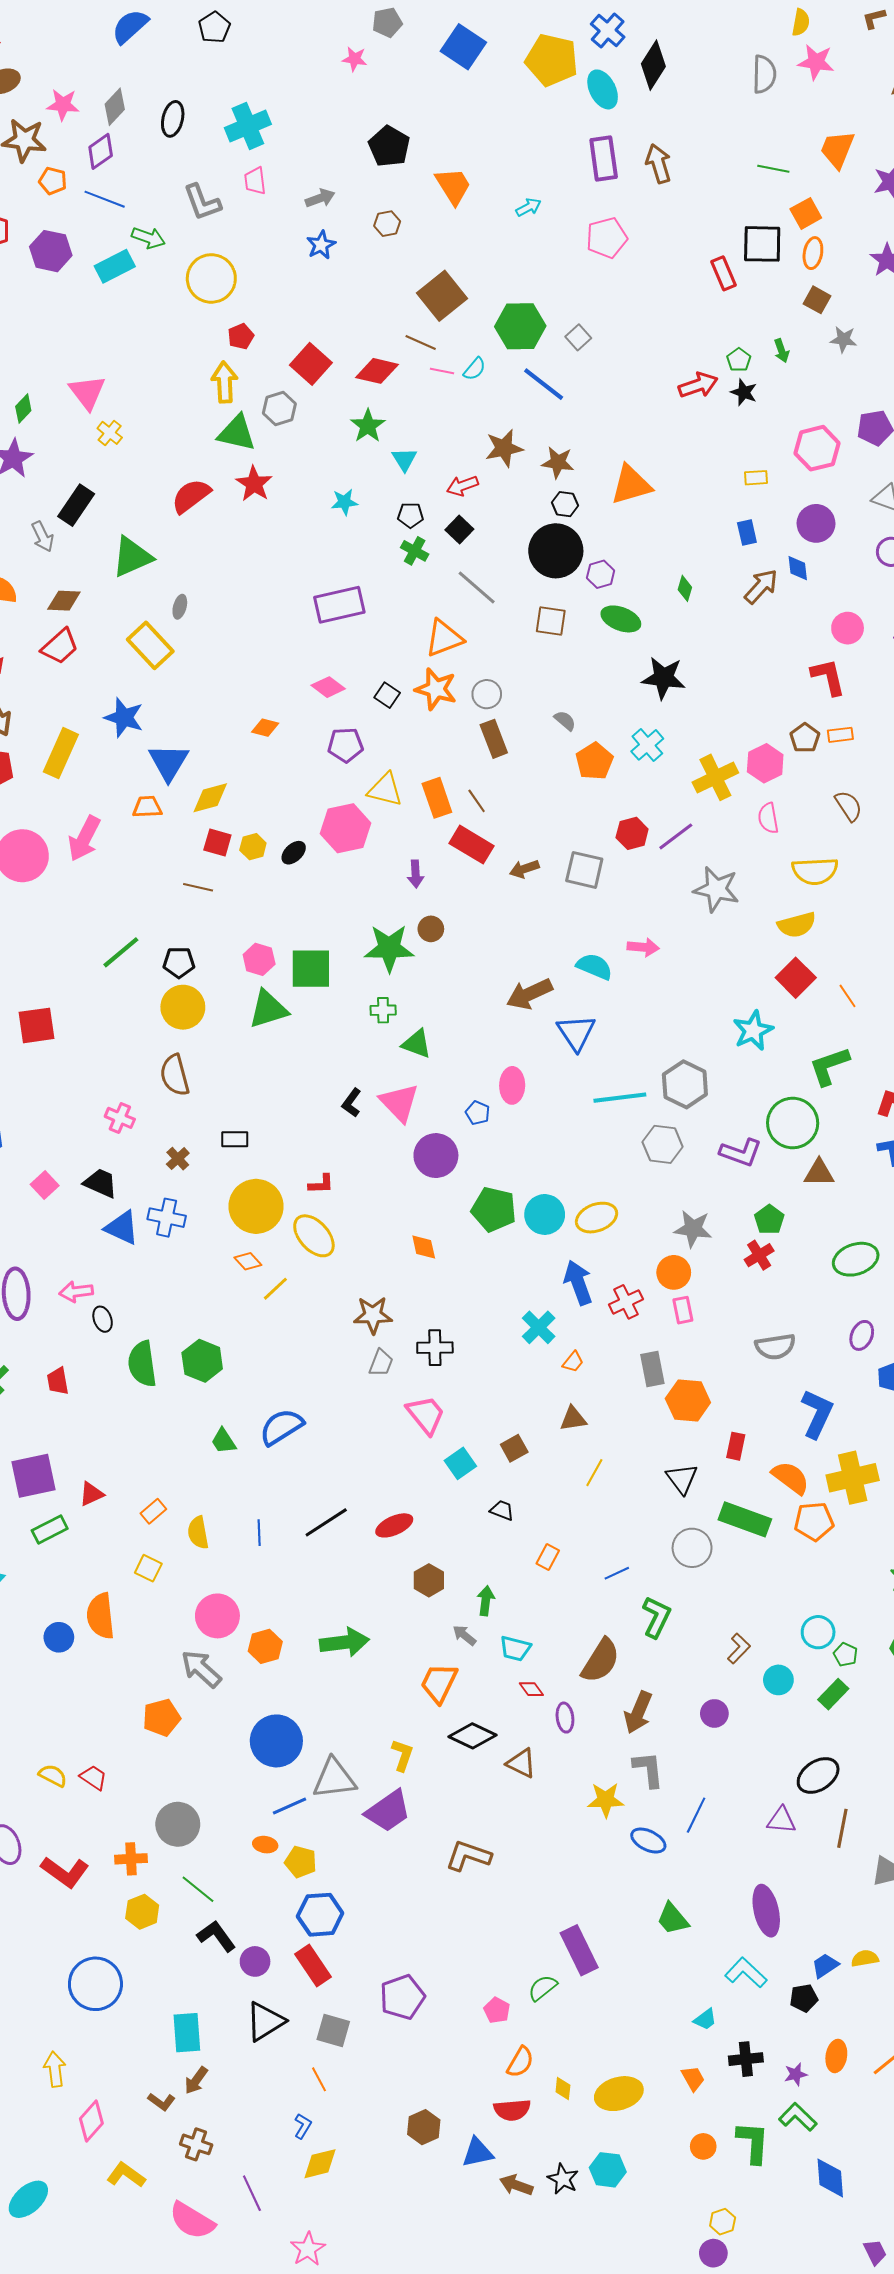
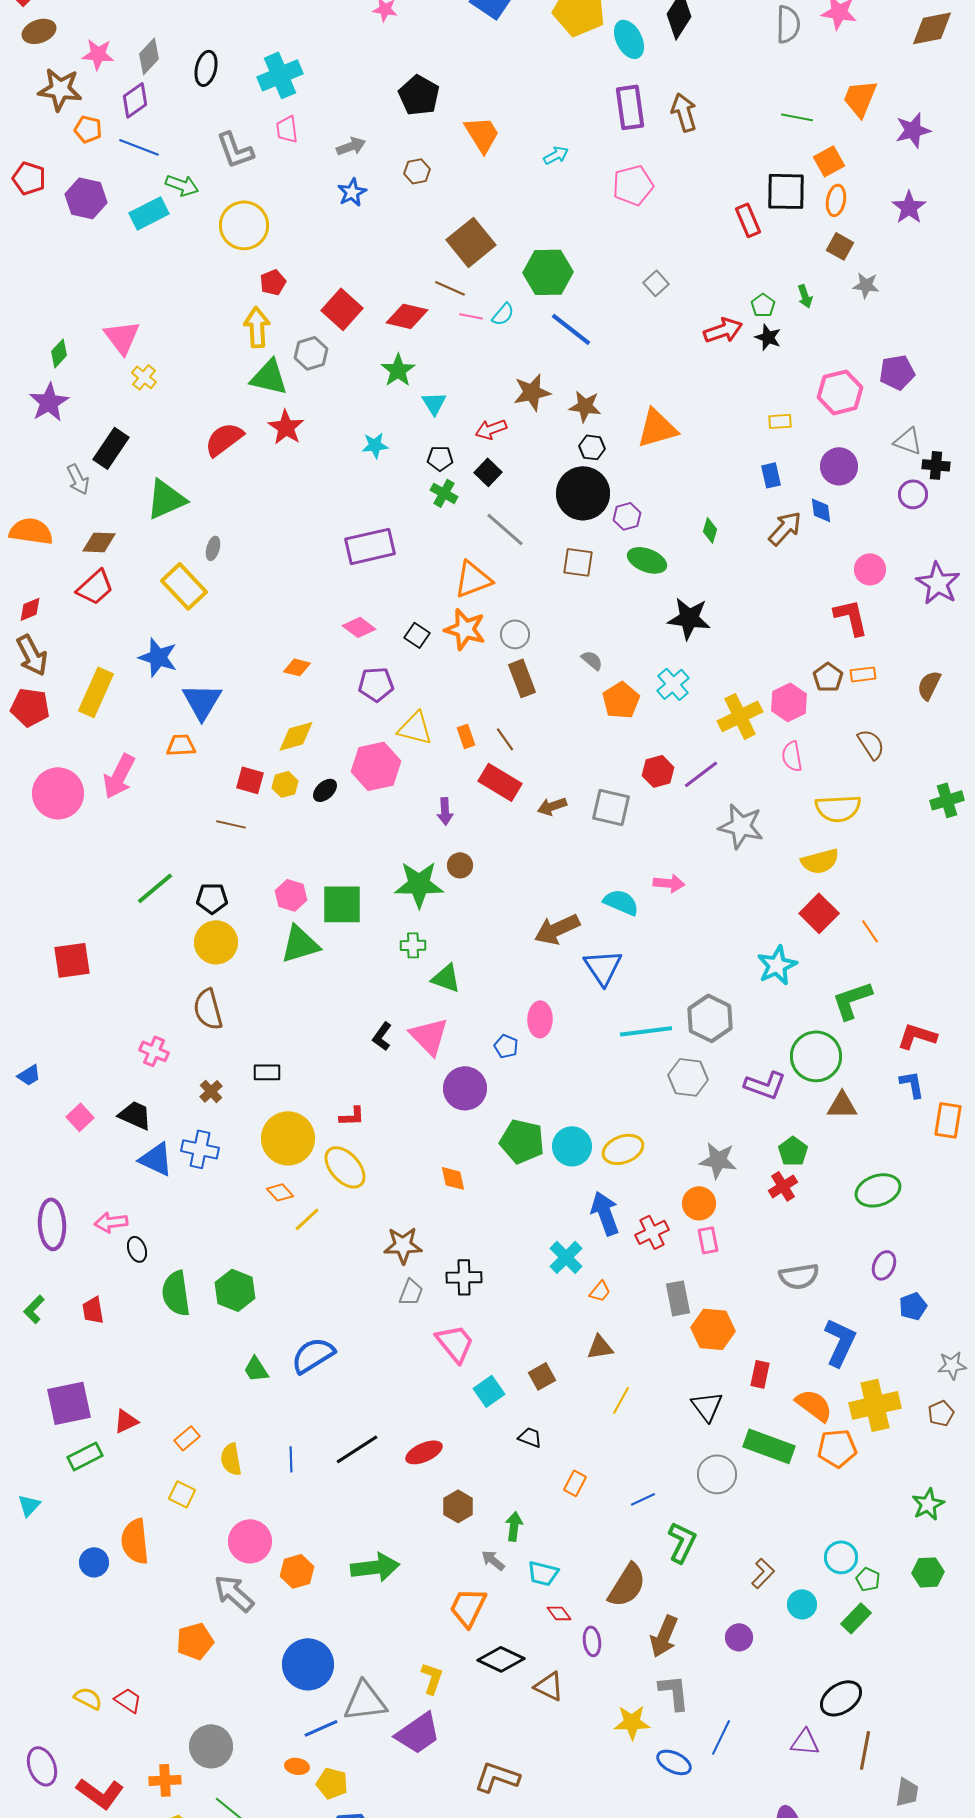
gray square: (578, 337) -> (656, 283), moved
yellow diamond: (210, 798) -> (296, 736), moved
orange rectangle: (437, 798) -> (466, 736), size x0.6

